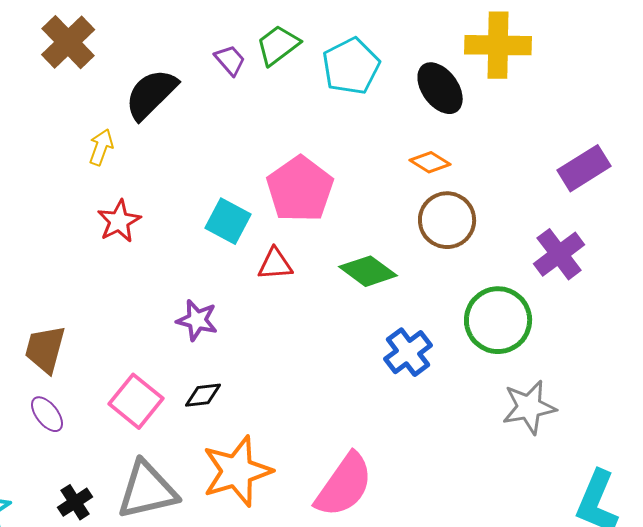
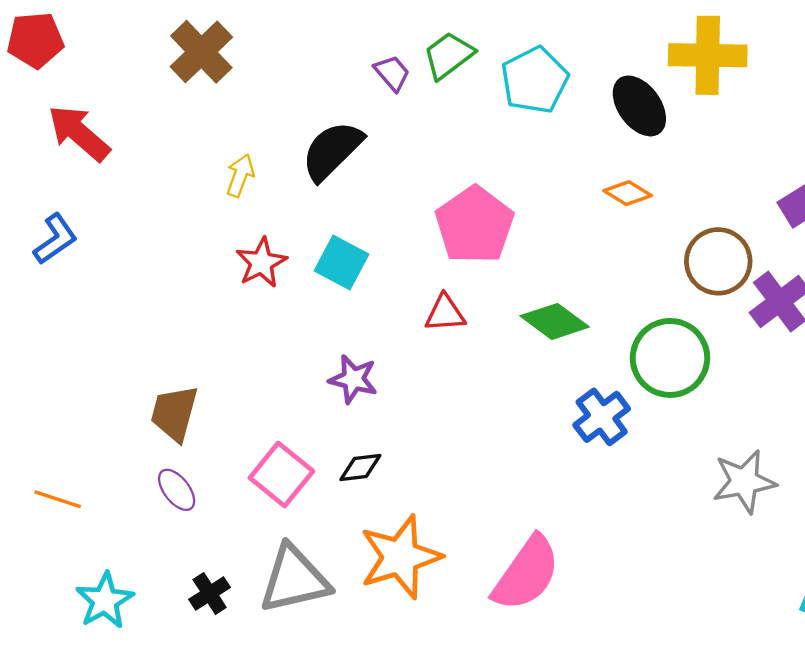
black semicircle: (151, 94) -> (332, 151), moved
brown circle: (447, 220) -> (718, 261), moved
cyan square: (228, 221) -> (341, 263), moved
green circle: (498, 320) -> (670, 358), moved

